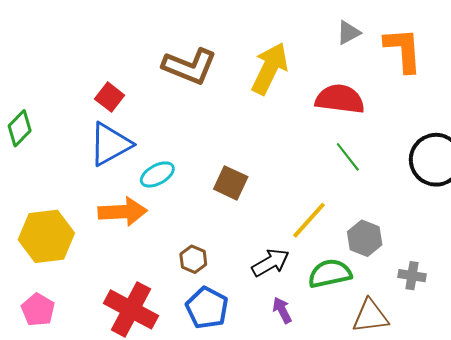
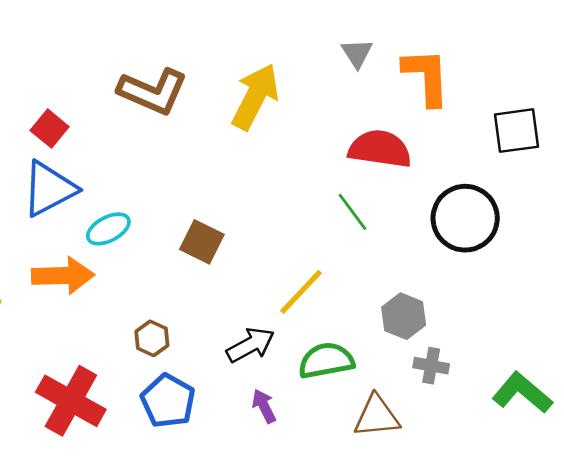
gray triangle: (348, 33) -> (357, 53), turned -36
red semicircle: (340, 99) -> (380, 149), moved
gray hexagon: (365, 238) -> (404, 316), moved

